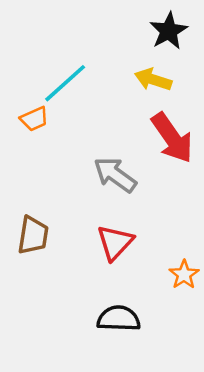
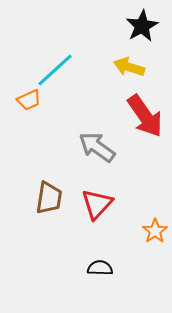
brown trapezoid: (33, 235) -> (49, 198), moved
black semicircle: (119, 319) -> (100, 268), size x0.7

